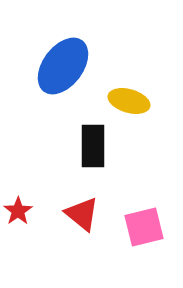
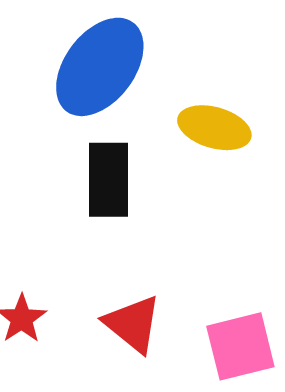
black rectangle: (93, 146) -> (108, 180), moved

